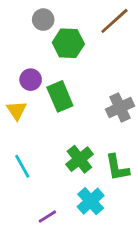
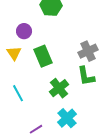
green rectangle: (60, 96) -> (43, 56), moved
green L-shape: (117, 168) -> (86, 76), moved

